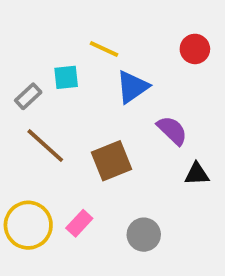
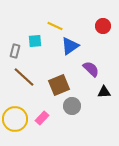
gray rectangle: (28, 96) -> (15, 51), turned -32
gray circle: (144, 235) -> (72, 106), moved

